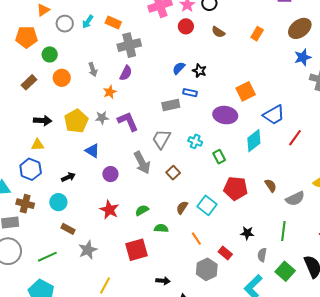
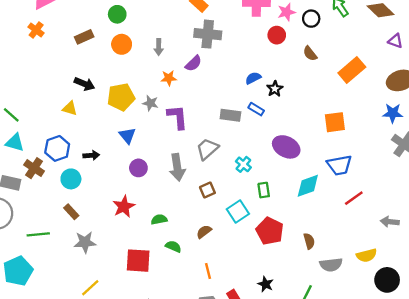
orange rectangle: (257, 34) -> (352, 70), size x1.6
orange square: (246, 91) -> (335, 122), moved
blue hexagon: (31, 169) -> (57, 148), moved
cyan square: (207, 205) -> (238, 212), moved

